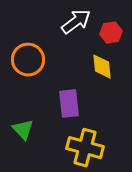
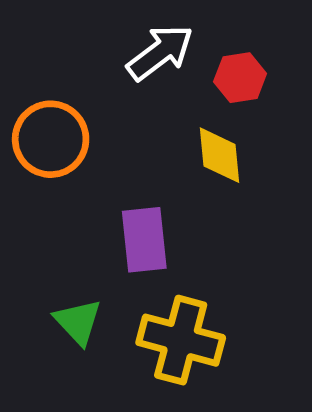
green triangle: (23, 130) -> (78, 322), moved

